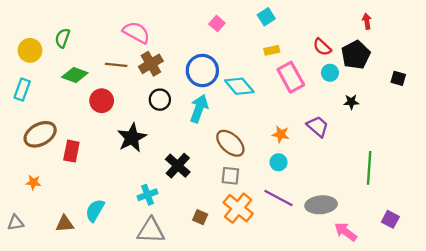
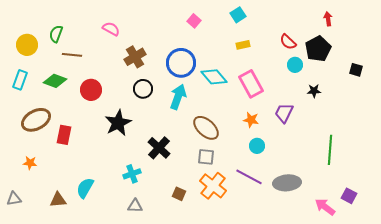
pink semicircle: (136, 32) -> (111, 29), moved, size x0.7
brown line: (116, 65) -> (72, 55), moved
green diamond: (75, 75) -> (55, 81), moved
pink rectangle: (291, 77) -> (251, 84), moved
purple trapezoid: (318, 126) -> (284, 113), turned -105
cyan circle: (278, 162) -> (257, 146), moved
gray triangle: (151, 231) -> (135, 206), size x0.6
pink arrow: (346, 232) -> (325, 207), moved

